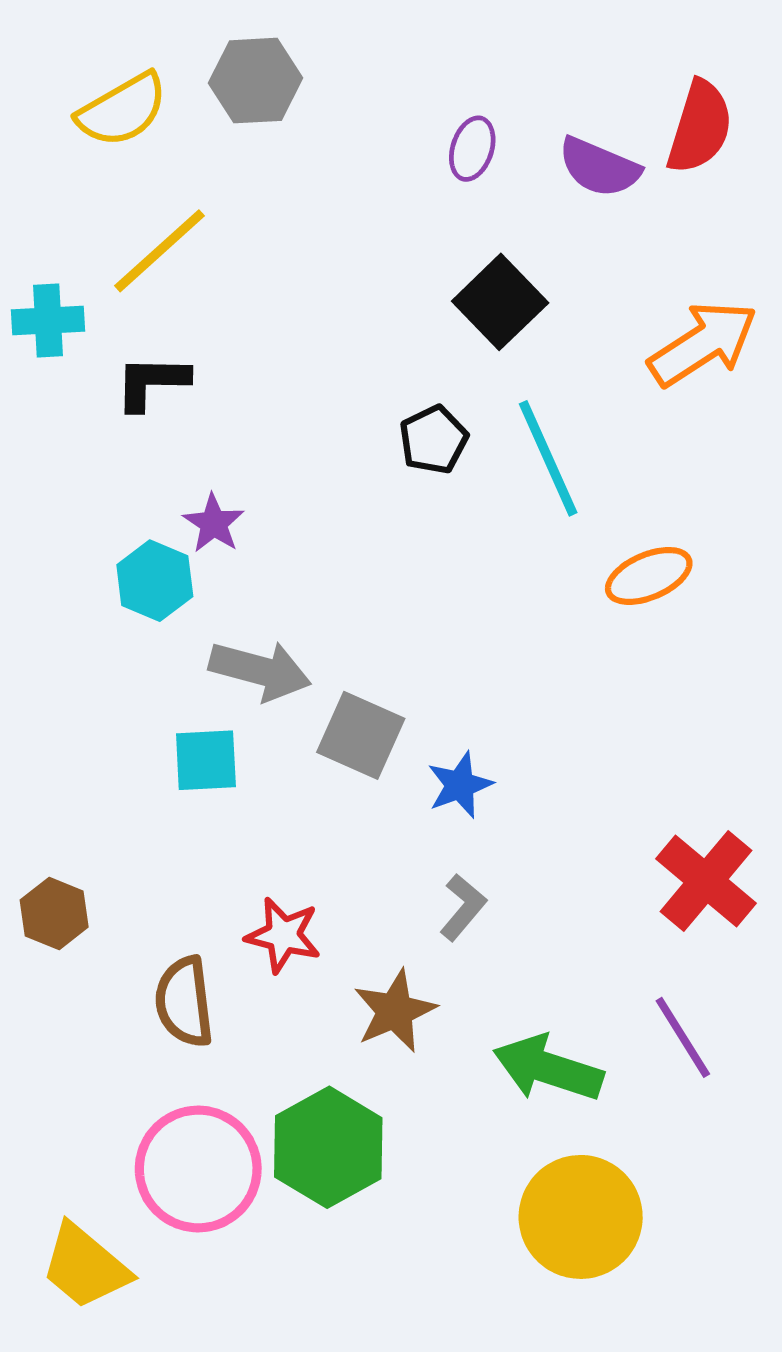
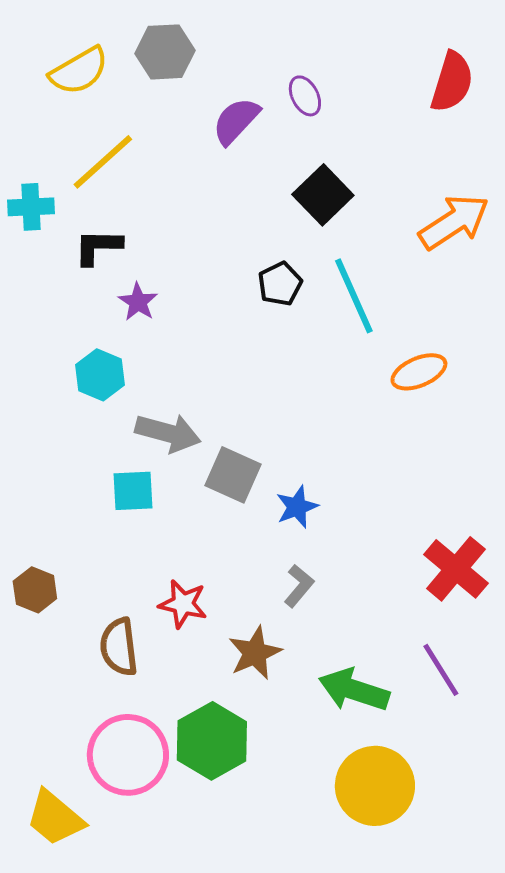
purple ellipse: (472, 149) -> (305, 96), turned -45
purple semicircle: (599, 167) -> (236, 121), moved, turned 110
purple star: (214, 523) -> (138, 302), moved

